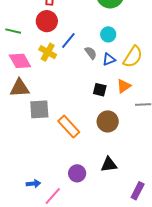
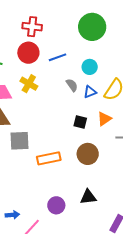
blue line: (68, 41) -> (58, 57), moved, turned 30
orange rectangle: (69, 127) -> (49, 158), turned -60

